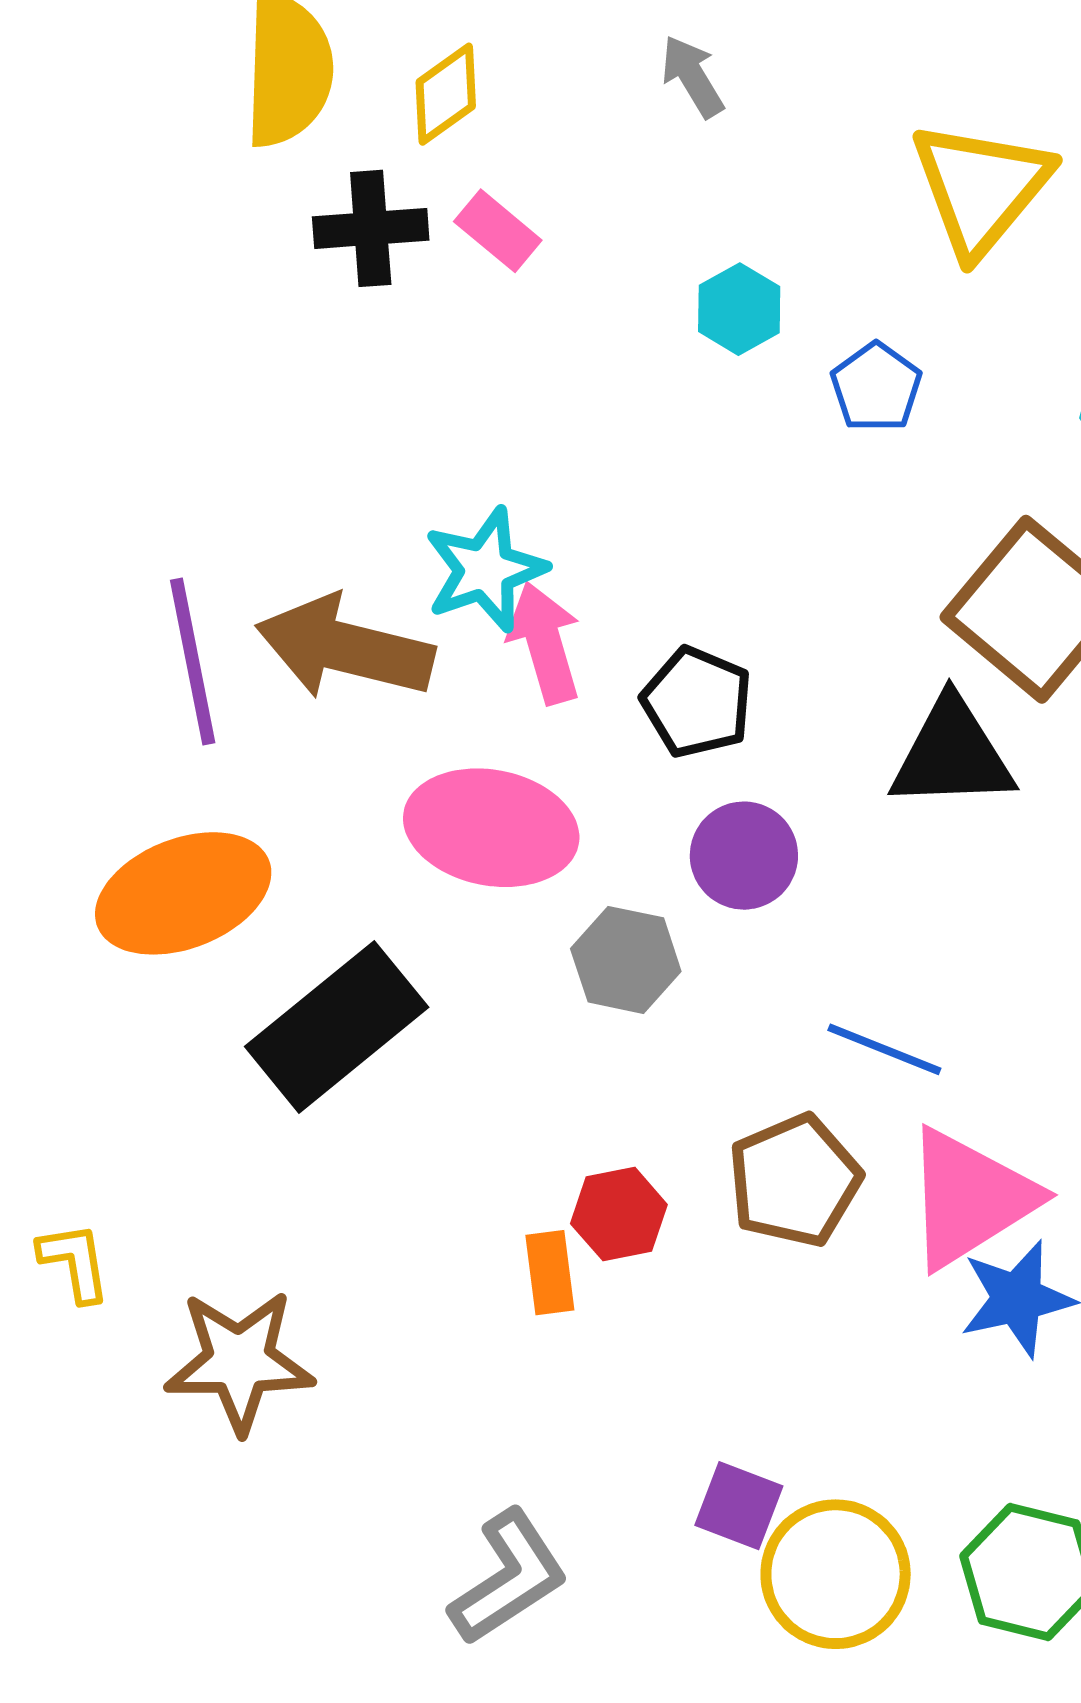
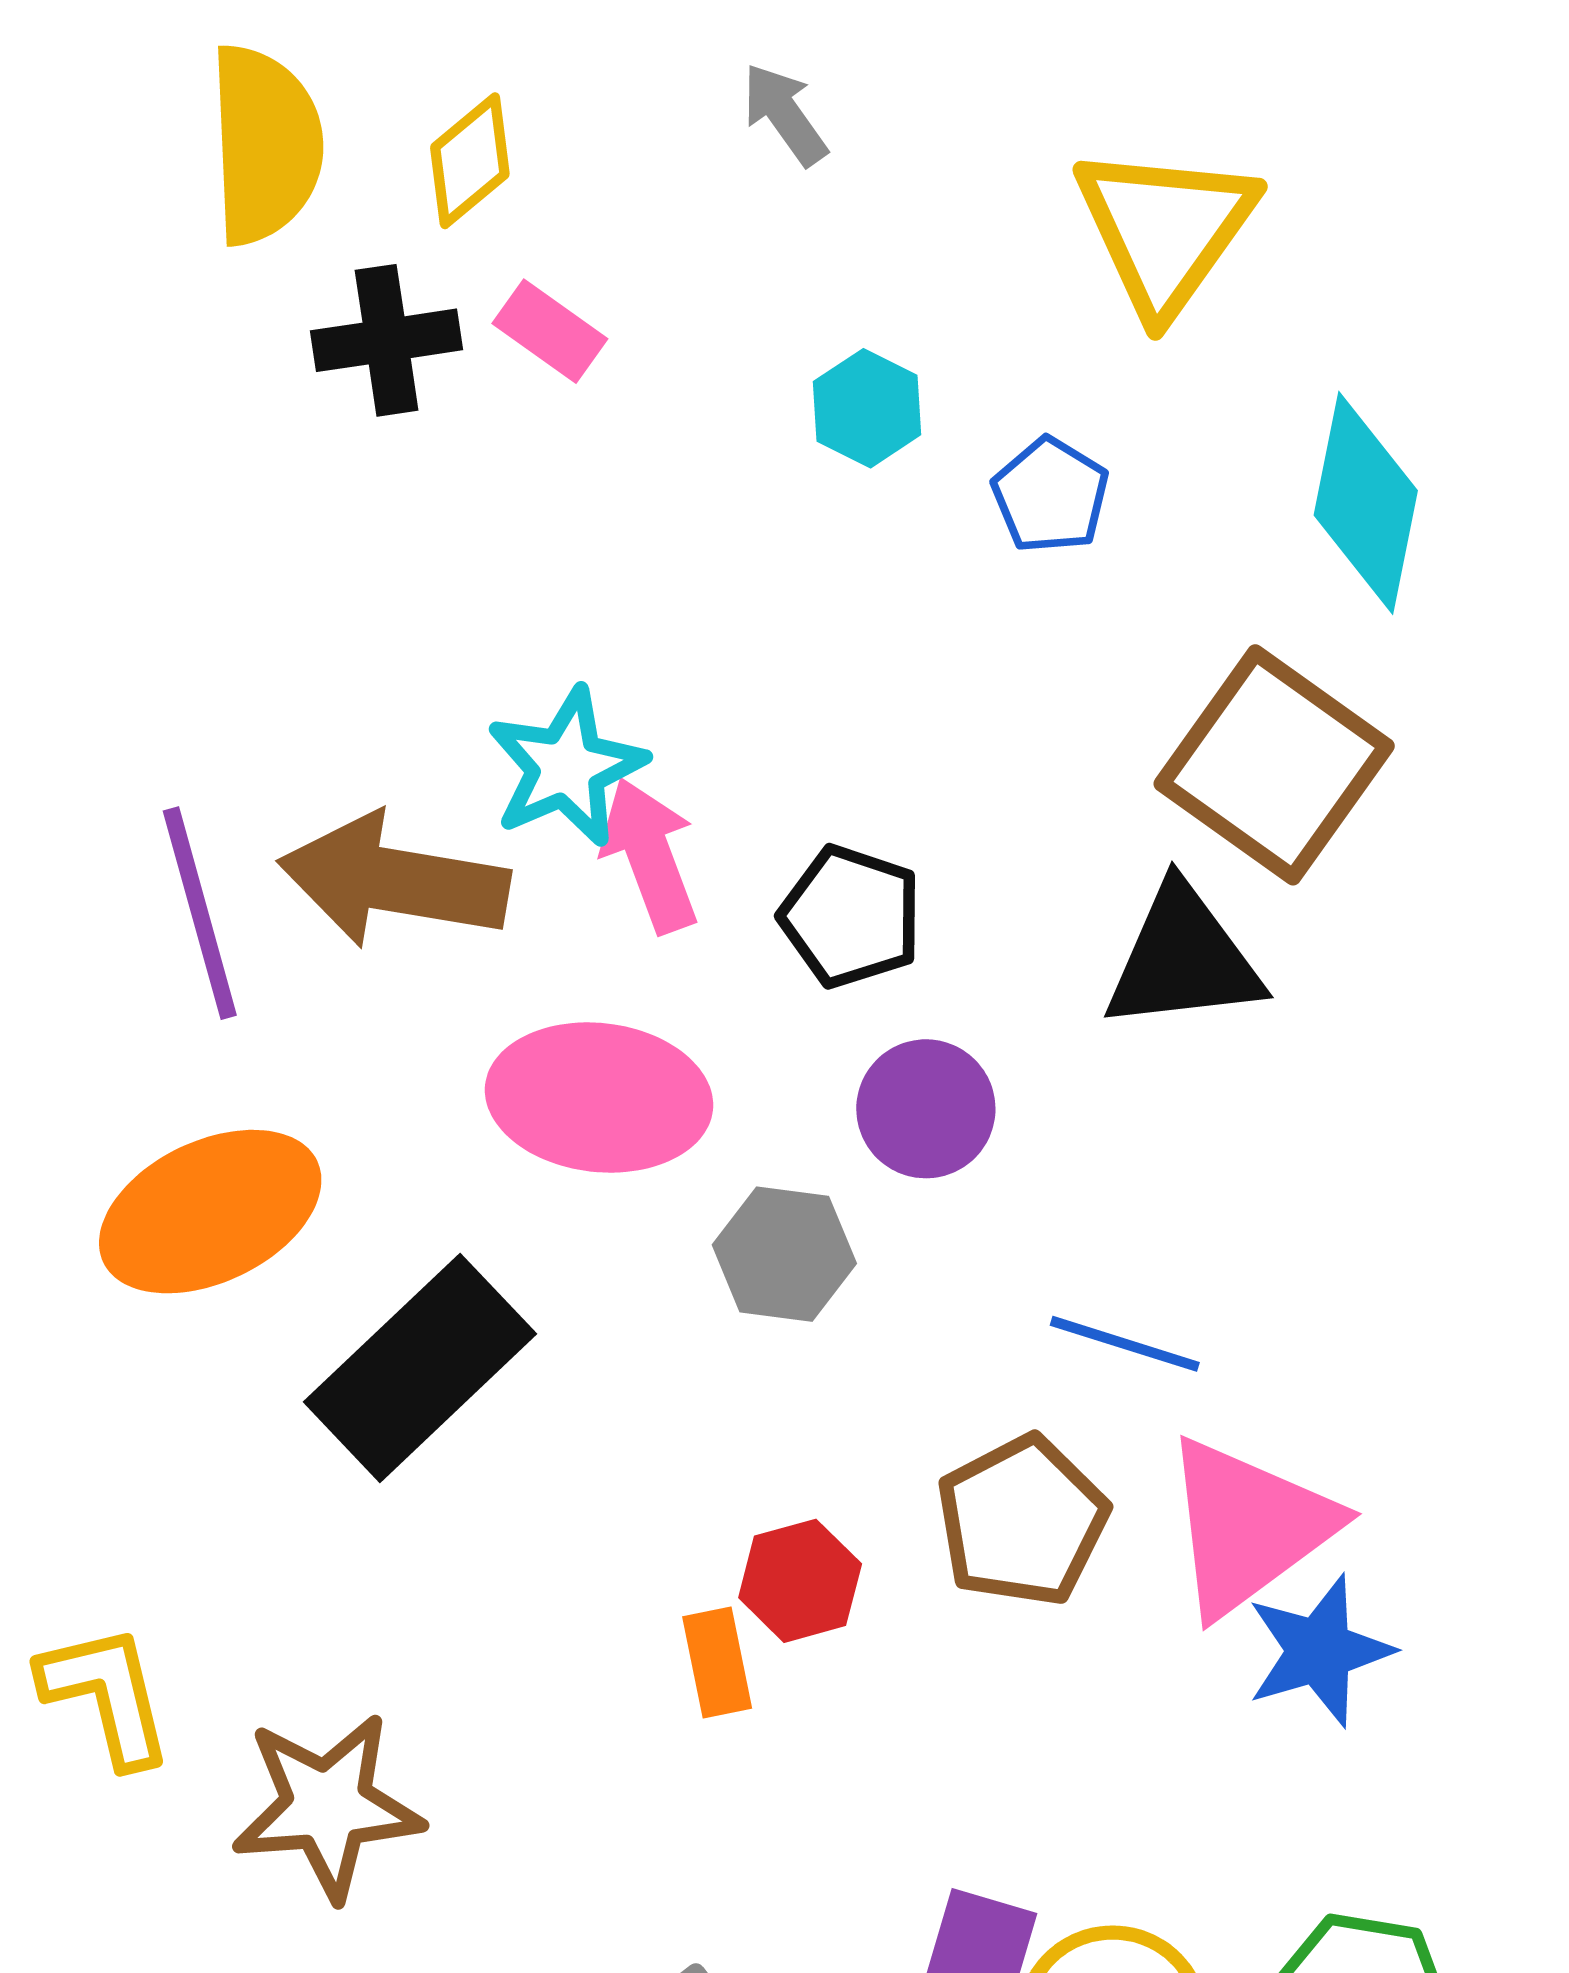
yellow L-shape: (75, 1262) -> (106, 1695), size x1.4

